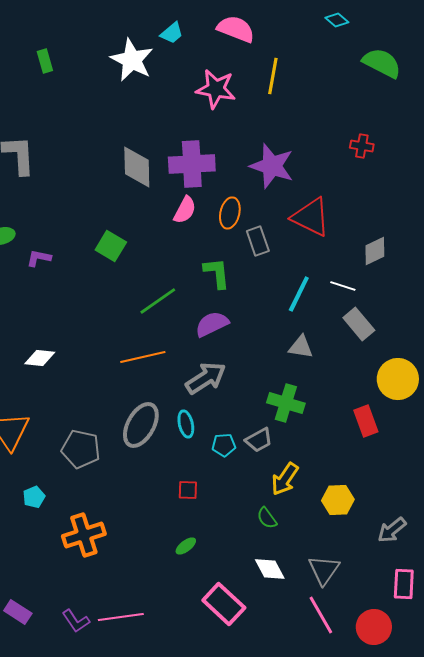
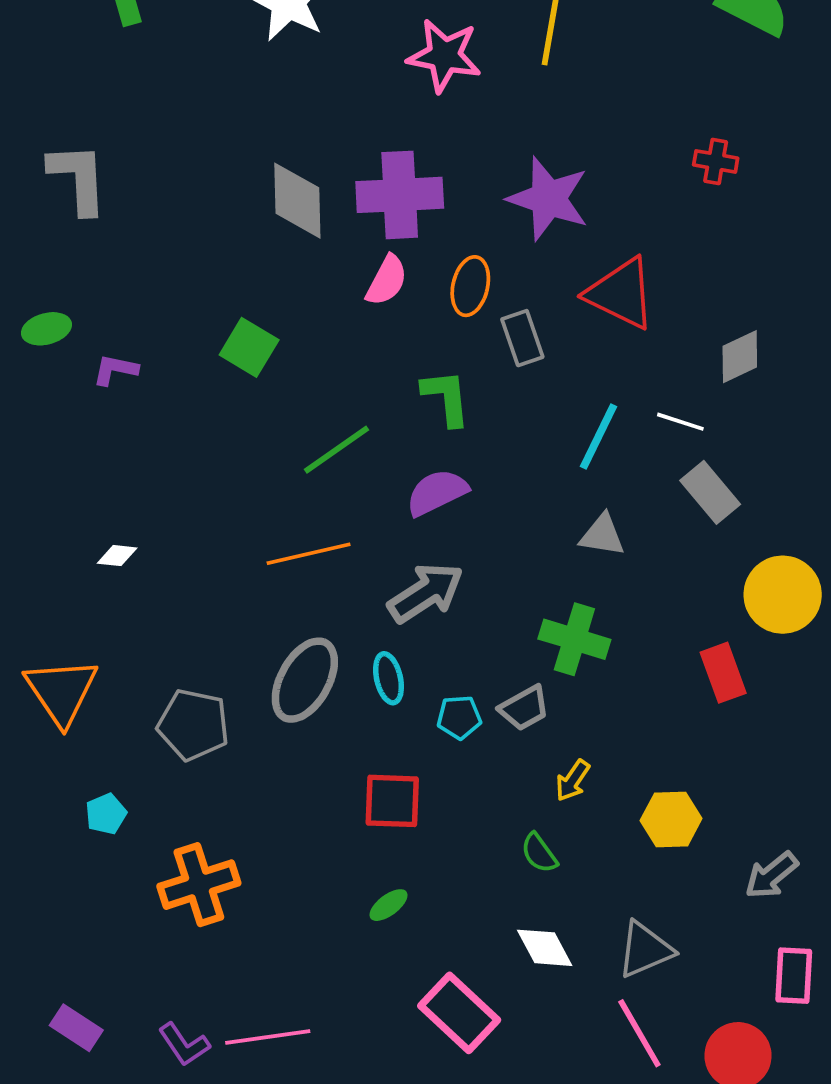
white diamond: (40, 358) -> (117, 556), size x0.7
yellow arrow: (285, 479) -> (573, 780), size x0.7
red square: (188, 490) -> (392, 801), size x1.6
gray triangle: (324, 570) -> (645, 950), turned 32

